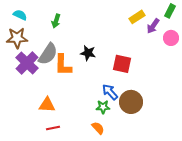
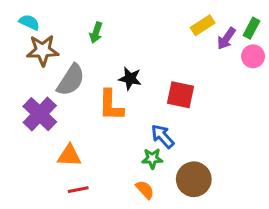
green rectangle: (170, 11) -> (252, 28), moved
green arrow: (56, 21) -> (96, 33), moved
brown star: (17, 38) -> (43, 50), moved
purple cross: (27, 63) -> (40, 114), moved
orange L-shape: (63, 65) -> (111, 105), moved
brown circle: (131, 102) -> (194, 179), moved

